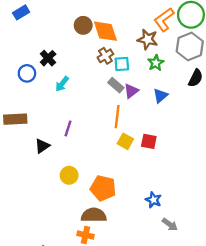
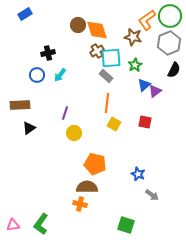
black cross: (48, 58) -> (48, 53), turned 32
green star: (156, 63) -> (135, 65), moved
cyan square: (122, 64) -> (111, 58), size x1.5
blue circle: (27, 73) -> (37, 75), moved
purple triangle: (131, 91) -> (155, 91), moved
red square: (149, 141) -> (145, 122), moved
black triangle: (42, 146) -> (29, 128), moved
yellow circle: (69, 175) -> (74, 133), moved

